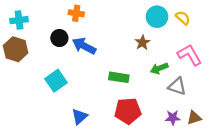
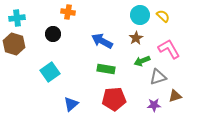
brown star: (142, 42) -> (136, 38), moved
blue arrow: (84, 46) -> (102, 41), moved
gray triangle: (177, 86) -> (158, 77), turned -36
brown triangle: (194, 118) -> (175, 96), moved

